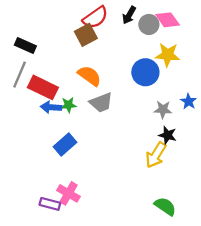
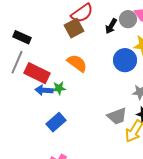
black arrow: (129, 15) -> (111, 26), moved
gray trapezoid: (101, 103) -> (117, 116), moved

